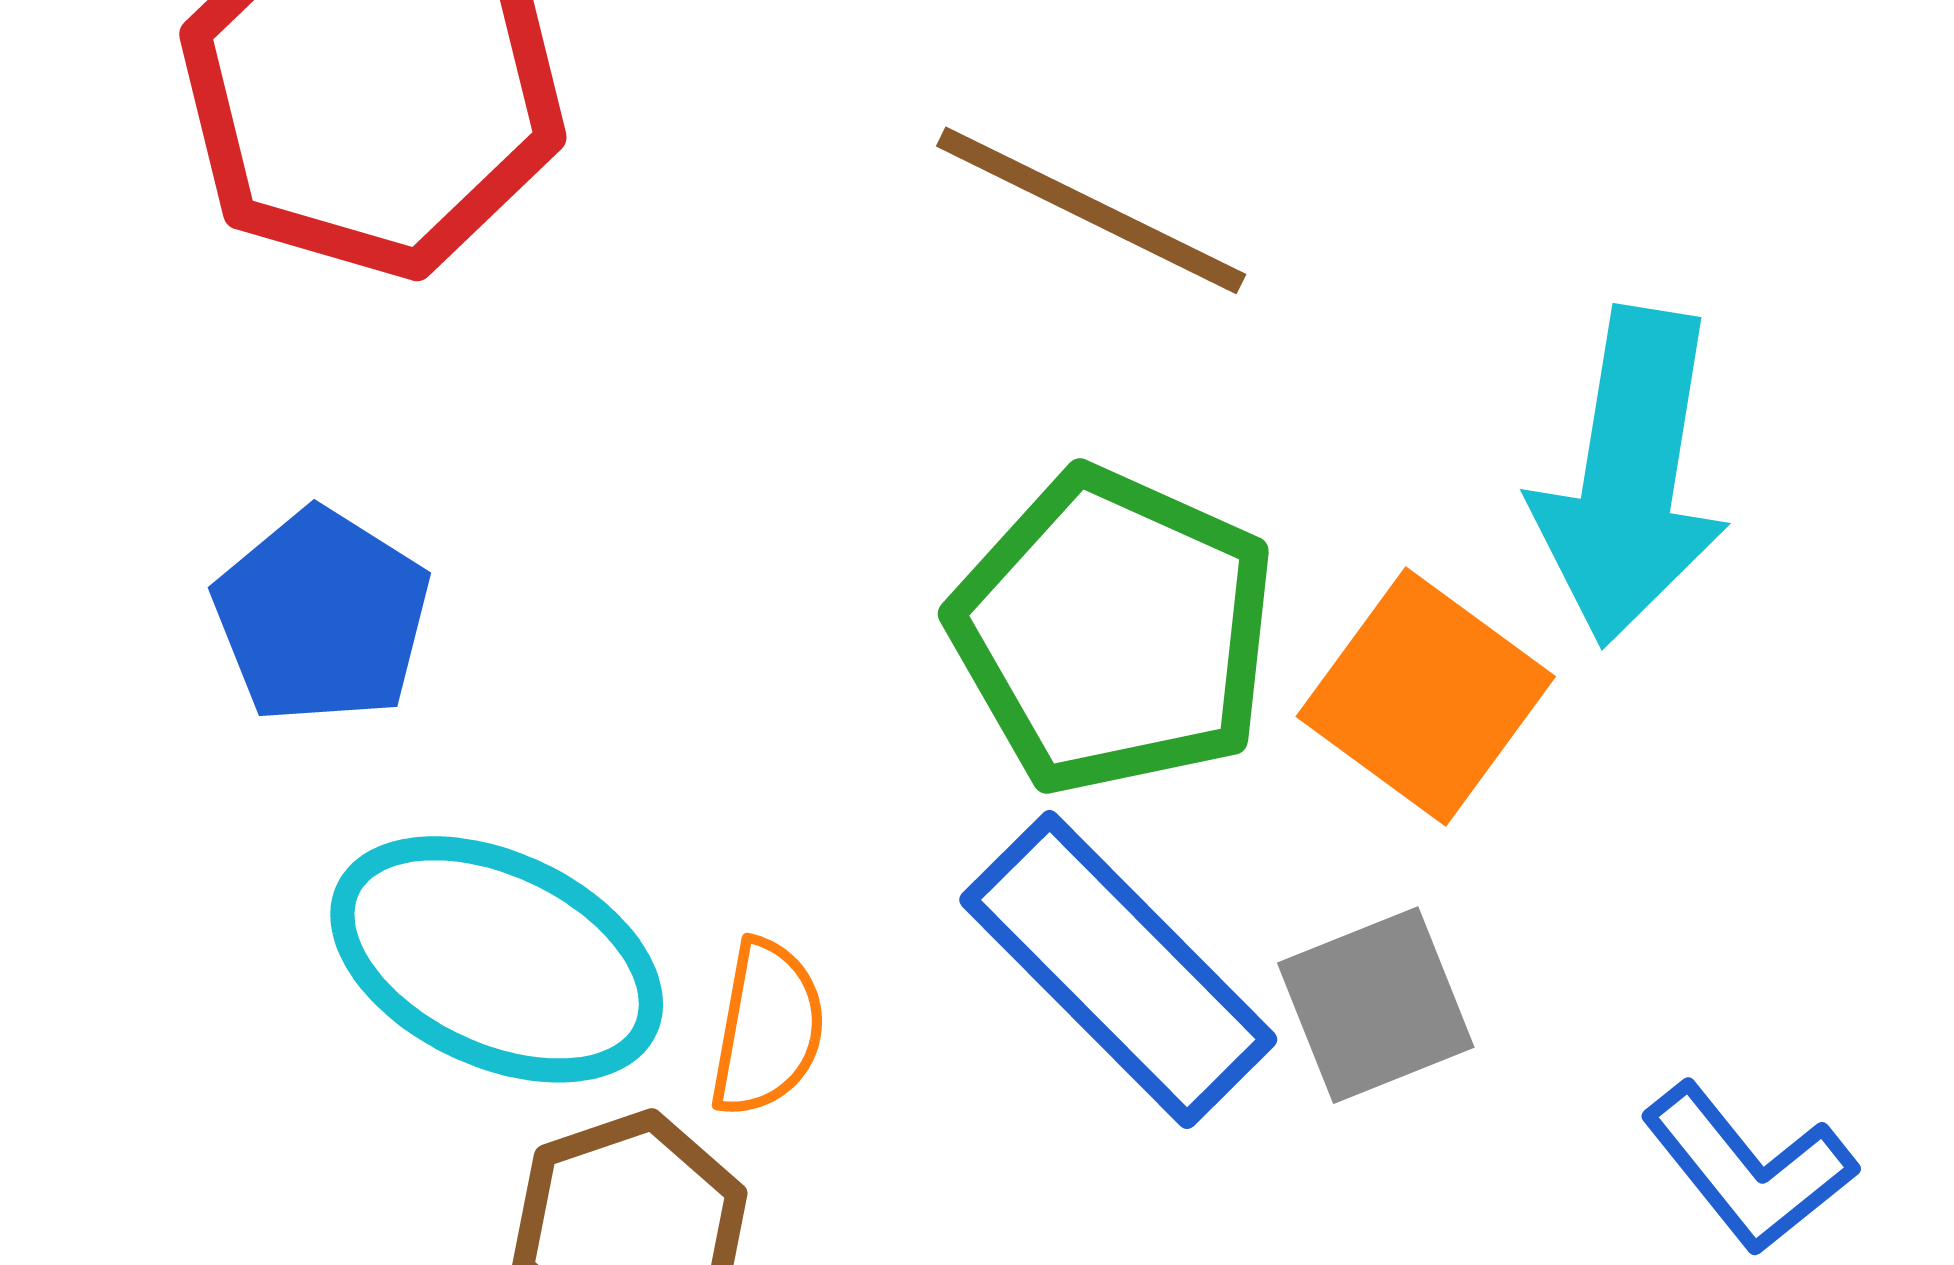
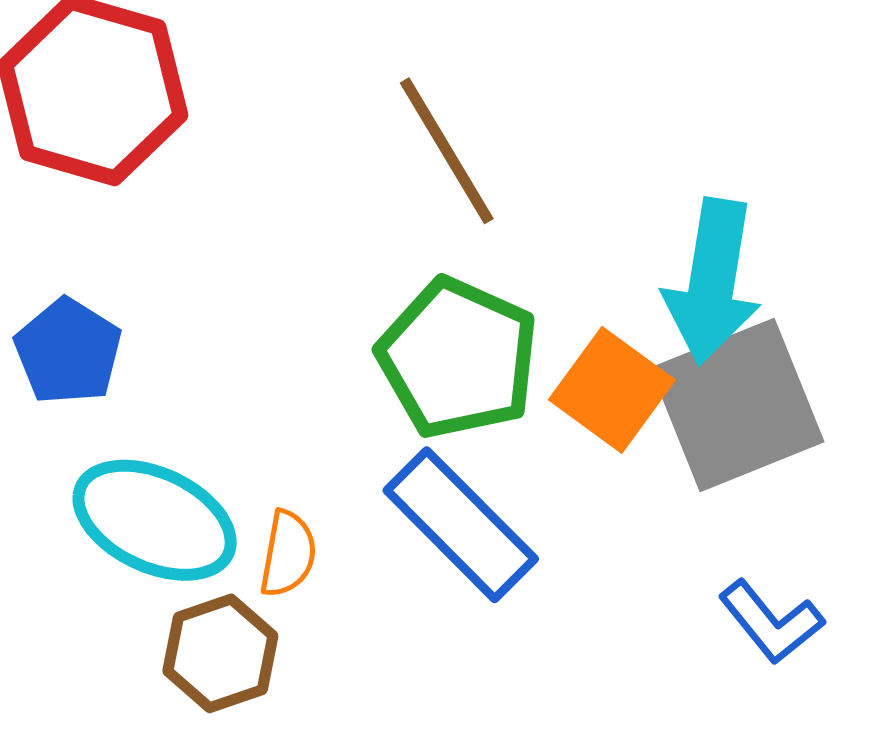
brown line: (1091, 210) -> (447, 151), turned 33
gray square: (1376, 1005) -> (737, 405), moved, size x1.8

